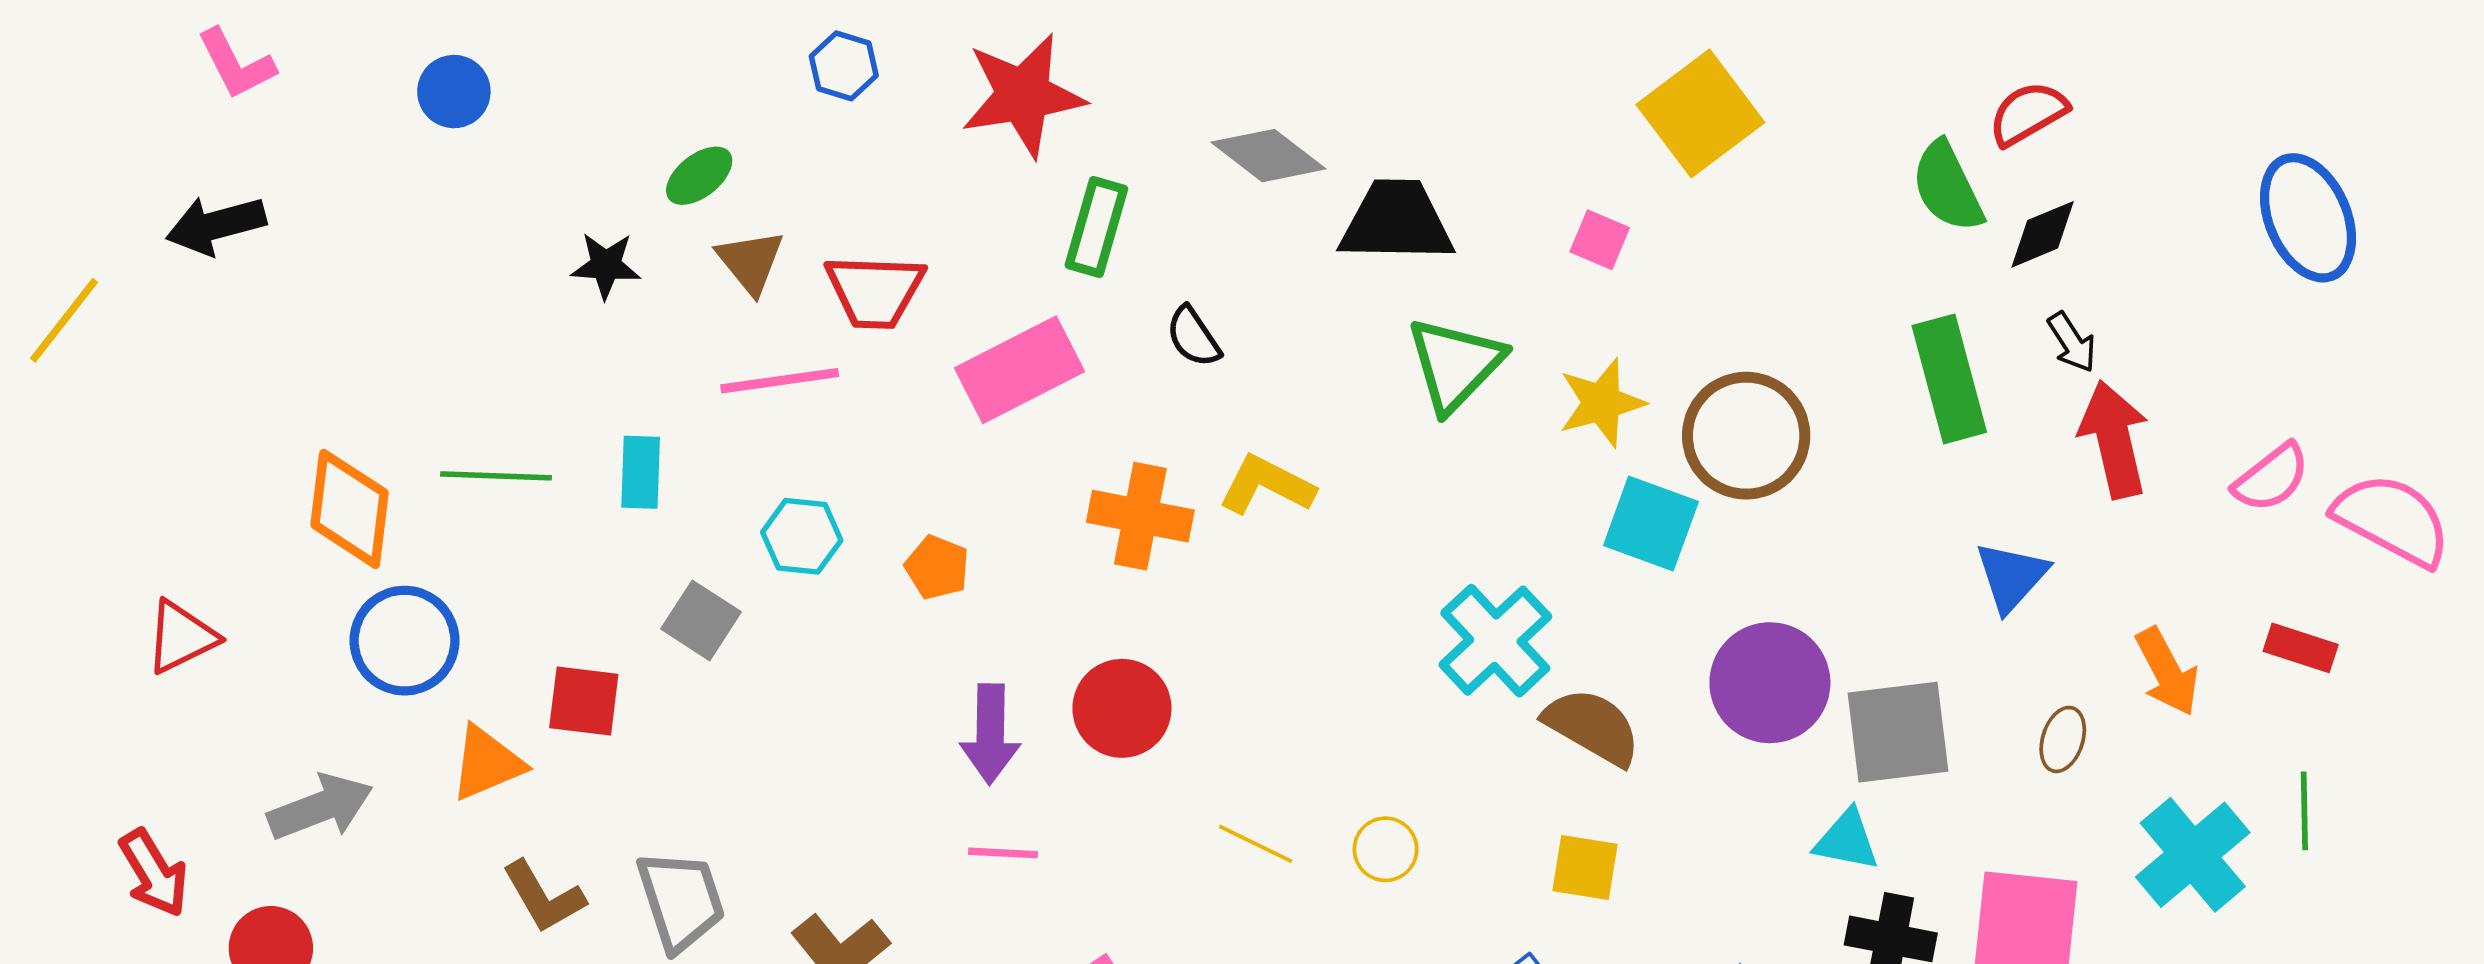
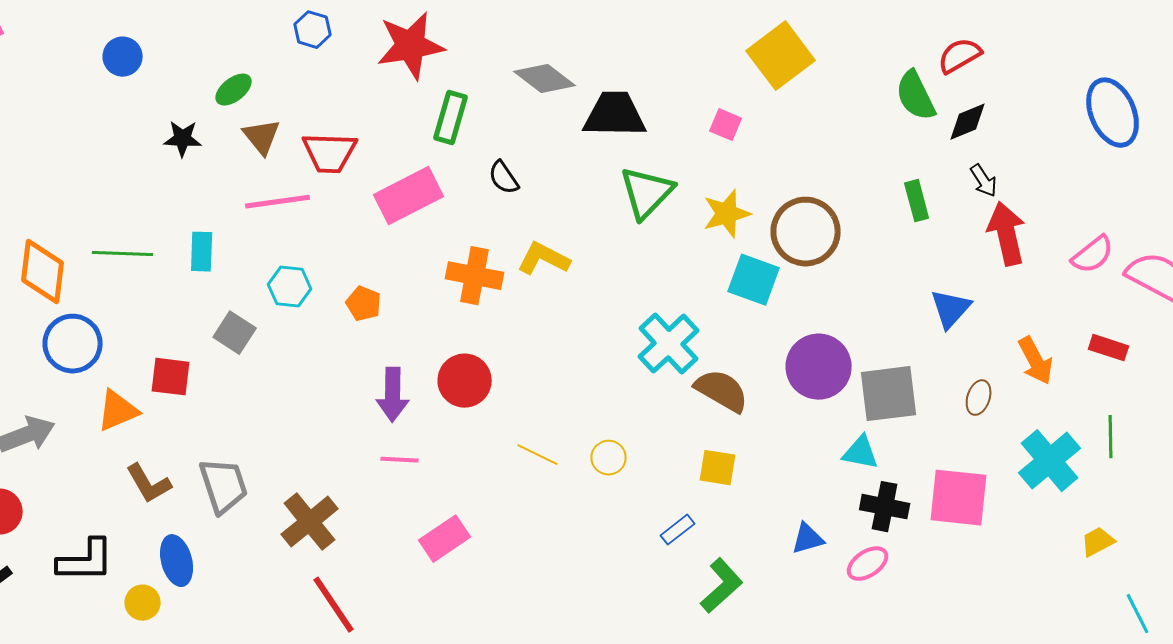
blue circle: (454, 92) -> (123, 57), moved
green rectangle: (1949, 379) -> (917, 201), size x0.6

